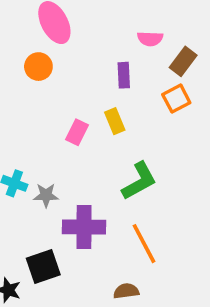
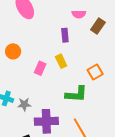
orange circle: (38, 67) -> (13, 51), moved
orange square: (176, 99) -> (95, 72), moved
green L-shape: (139, 181) -> (76, 94), turned 35

